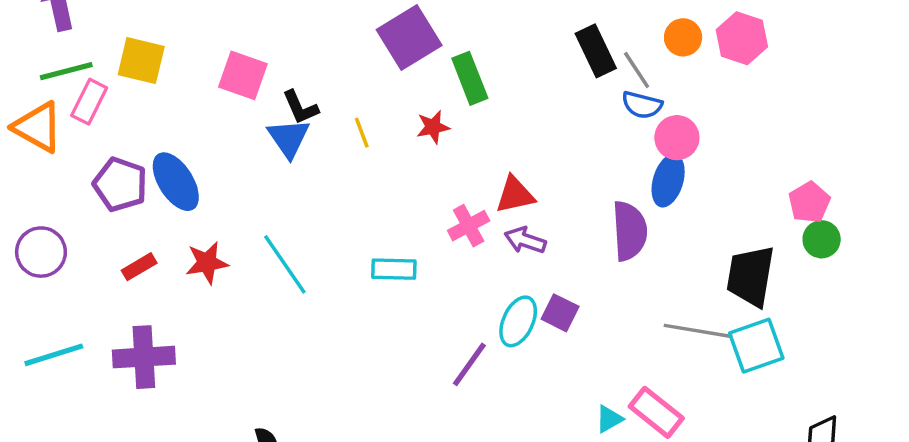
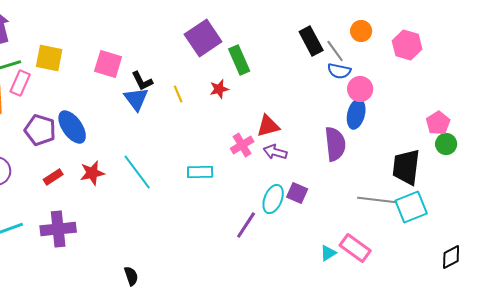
pink hexagon: (742, 38) -> (407, 45), moved

